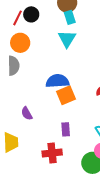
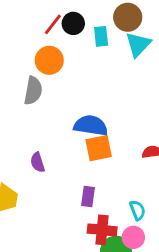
cyan rectangle: (70, 17) -> (101, 36), moved
cyan triangle: (67, 39) -> (138, 44), moved
red cross: (52, 153) -> (102, 230), moved

